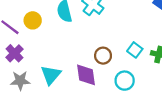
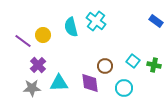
purple cross: (14, 53) -> (38, 65), moved
cyan triangle: (51, 75) -> (59, 83), turned 48

